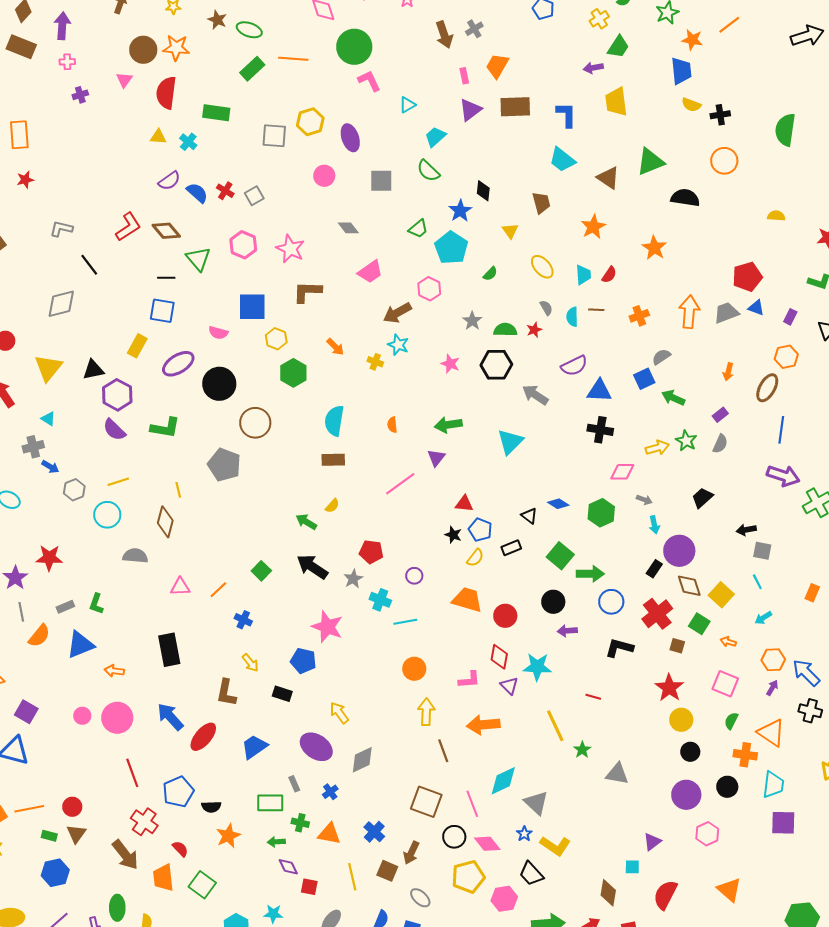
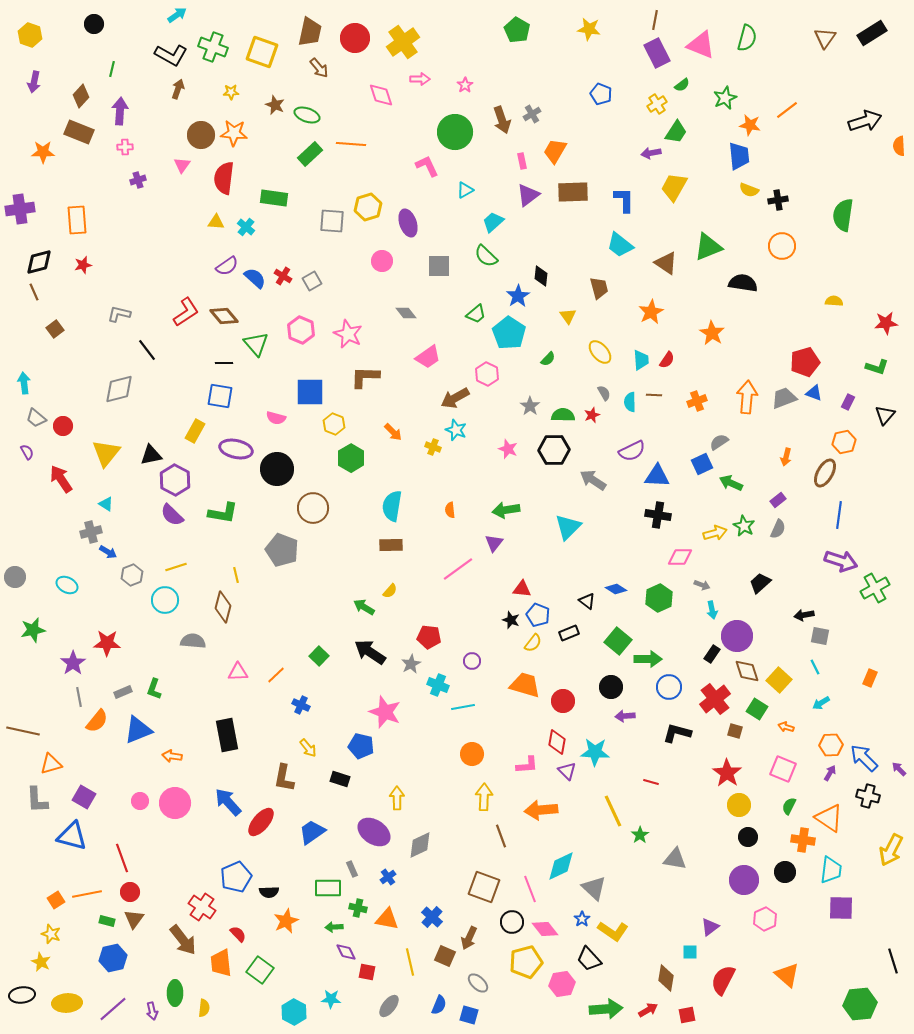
green circle: (354, 47) -> (455, 132), moved
yellow trapezoid: (616, 102) -> (674, 187), turned 36
purple ellipse: (178, 364) -> (236, 449), turned 44
yellow arrow: (339, 713) -> (397, 798), turned 35
red line: (132, 773) -> (122, 858), moved

